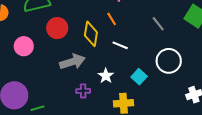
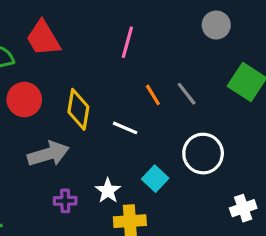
orange line: (112, 19) -> (153, 95), moved
white star: (106, 76) -> (108, 191), moved

